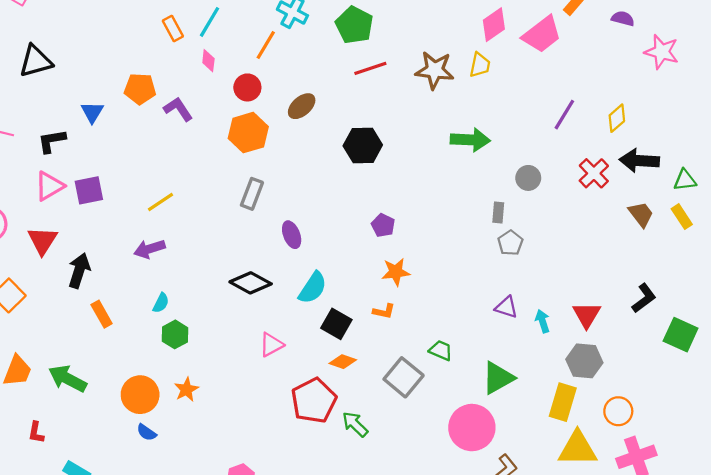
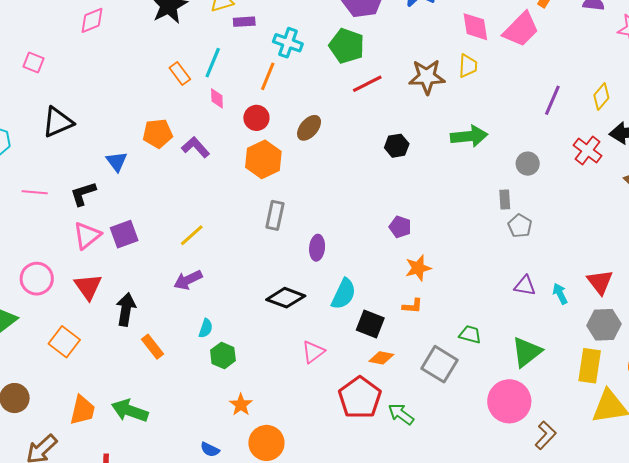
pink diamond: (494, 25) -> (475, 27), turned -56
black hexagon: (363, 145) -> (397, 146), moved, size x0.7
purple ellipse: (292, 235) -> (317, 248), turned 35
orange circle: (140, 395) -> (266, 443), moved

